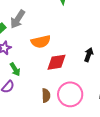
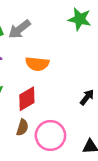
red diamond: (56, 62) -> (27, 99), moved, turned -40

